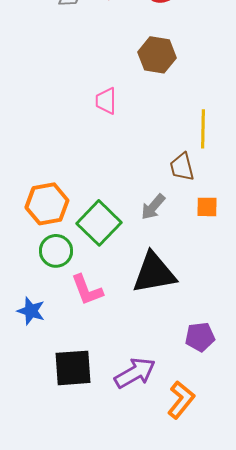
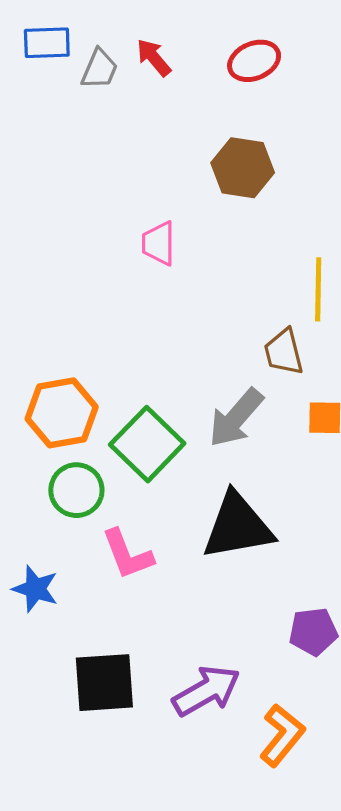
gray arrow: (153, 207) -> (236, 418), size x1.4

